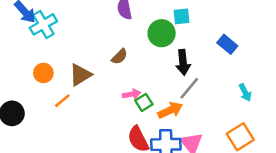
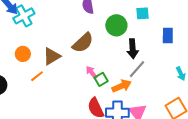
cyan square: (182, 16) -> (142, 13), moved
blue rectangle: (227, 44) -> (168, 35), turned 49
brown semicircle: (119, 57) -> (83, 43), size x1.6
pink arrow: (132, 94) -> (92, 72), turned -120

